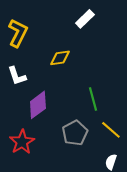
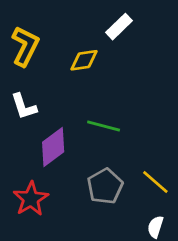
yellow diamond: (60, 58) -> (84, 60), moved
green line: (93, 99) -> (104, 126), moved, turned -60

